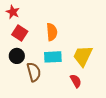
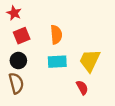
red square: (20, 33) -> (22, 36), turned 35
brown semicircle: (34, 72) -> (16, 83), moved

